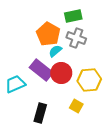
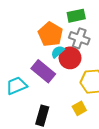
red circle: (61, 73) -> (70, 58), moved
yellow square: (76, 106) -> (79, 108), turned 32

